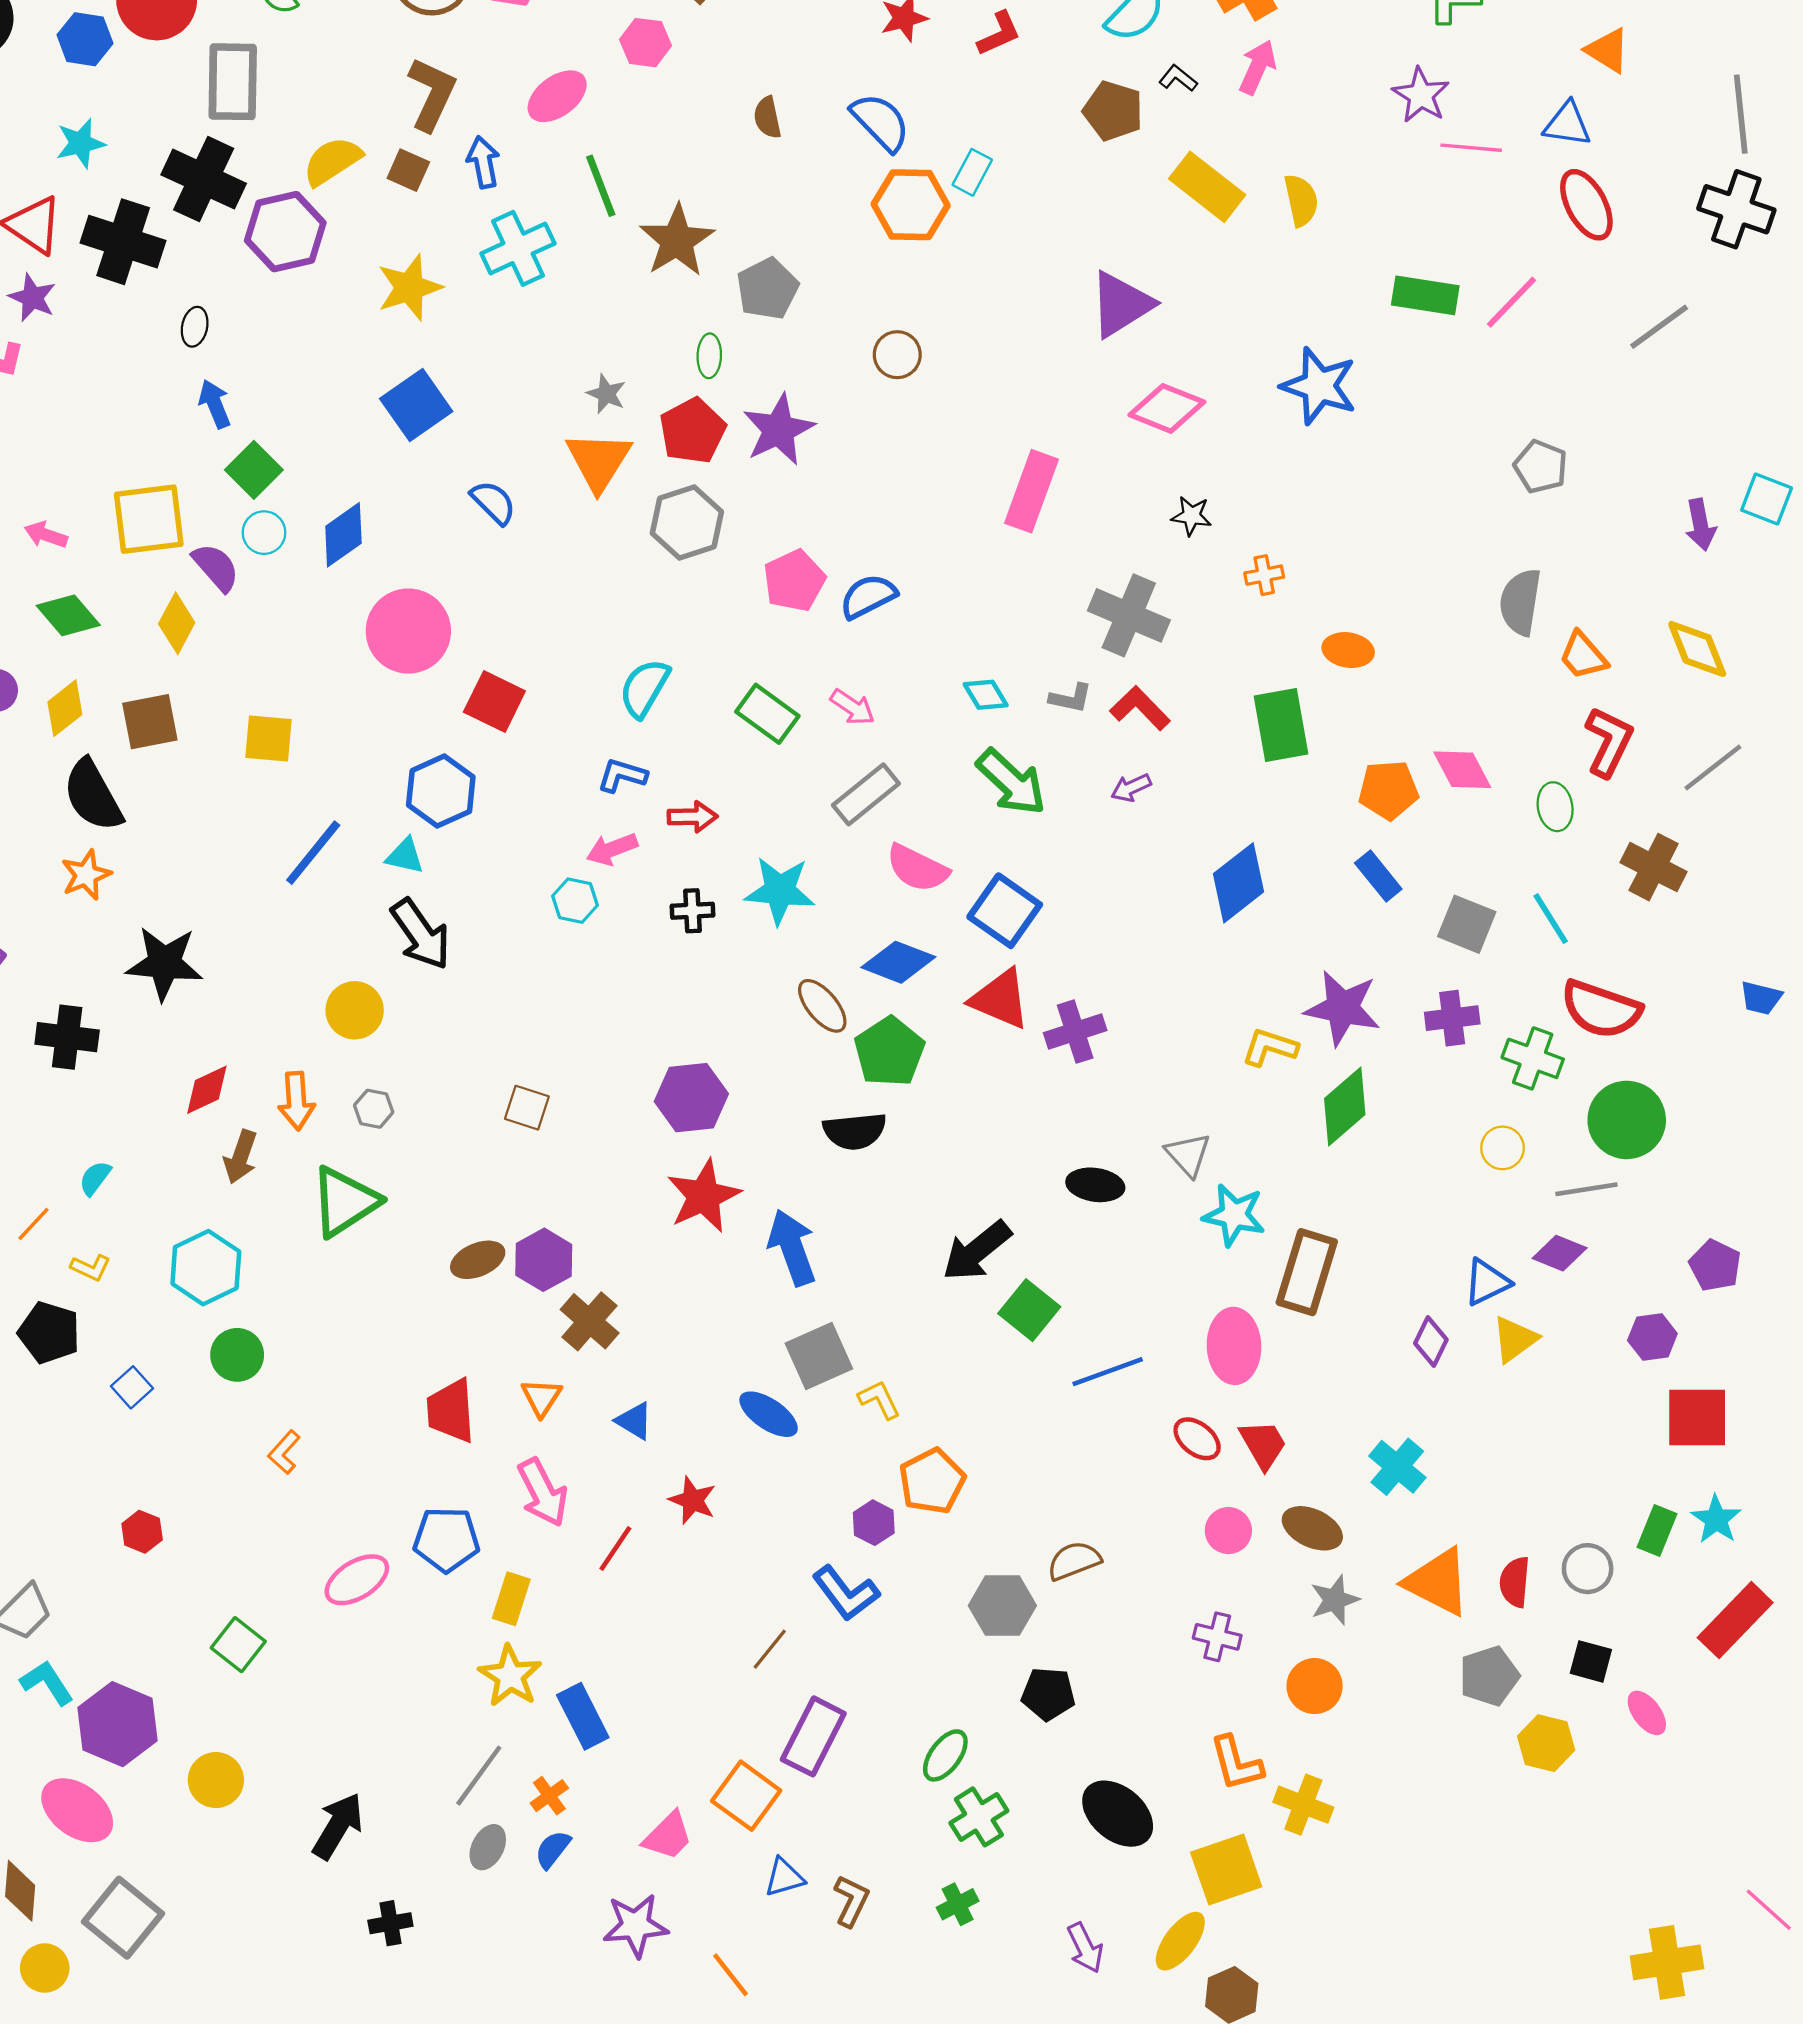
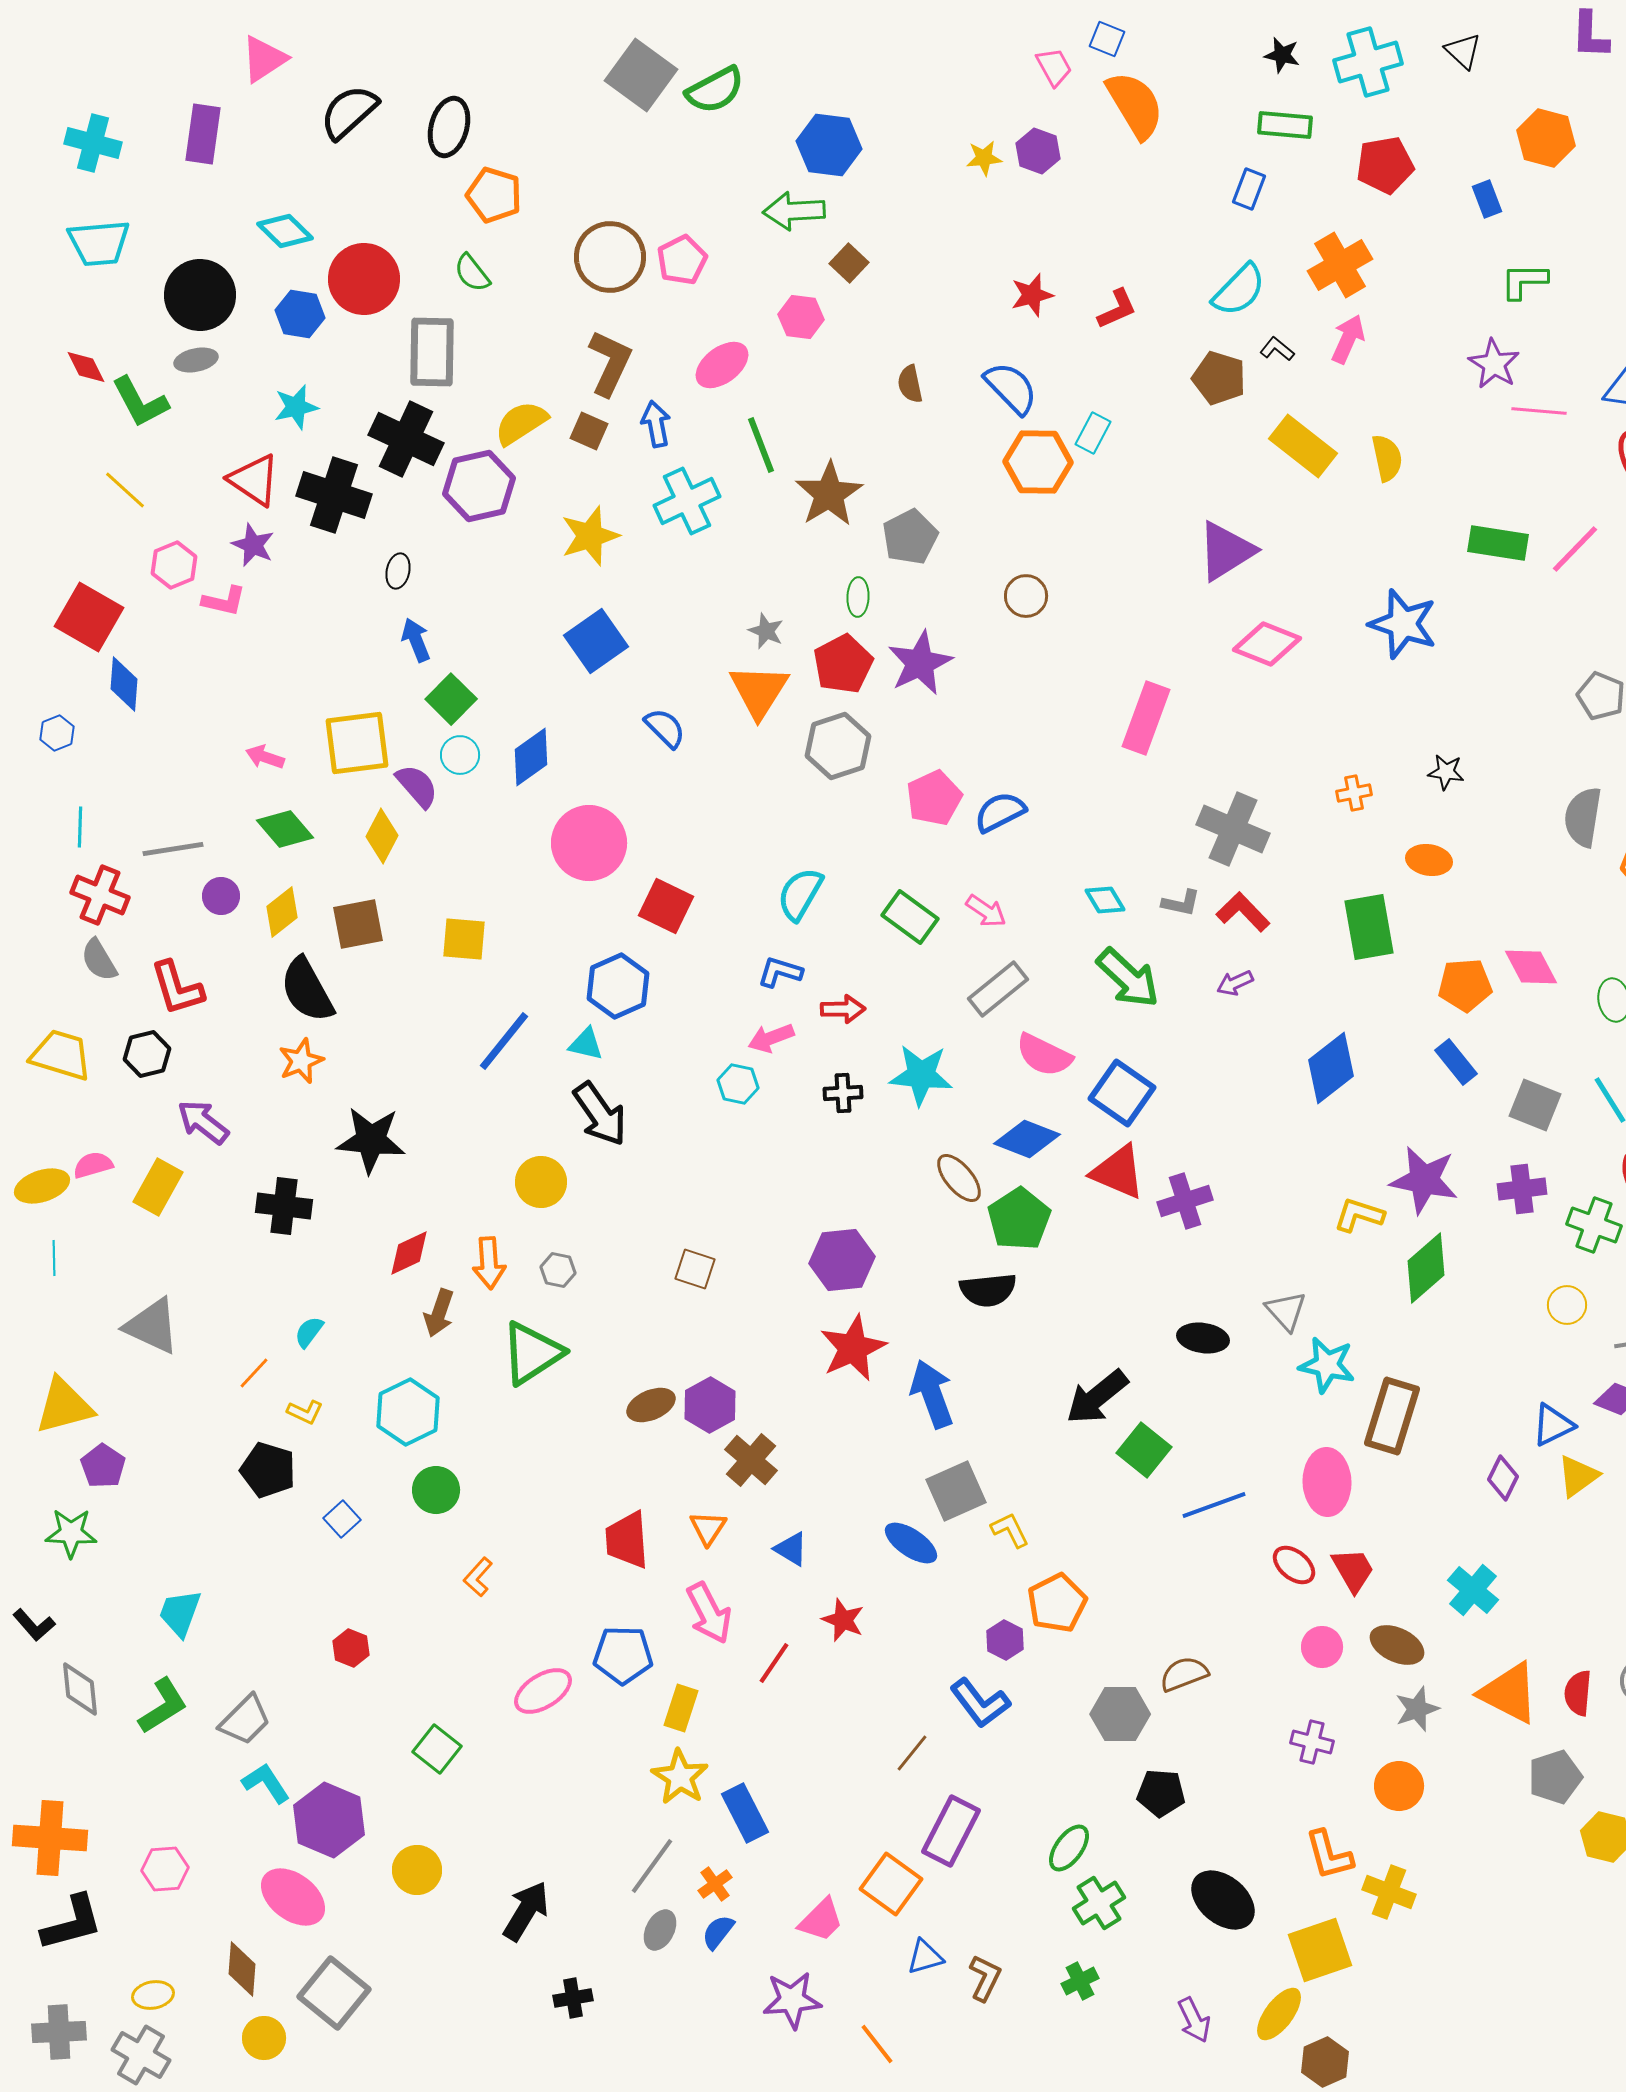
black star: (1191, 516) -> (1446, 772), moved

